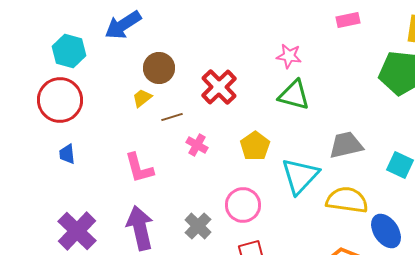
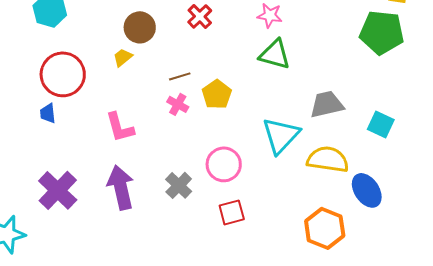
red cross: (219, 87) -> (200, 16), moved, size x0.7
red circle: (60, 100) -> (63, 74), moved
brown line: (172, 117) -> (180, 76), moved
yellow pentagon: (255, 146) -> (217, 94), moved

